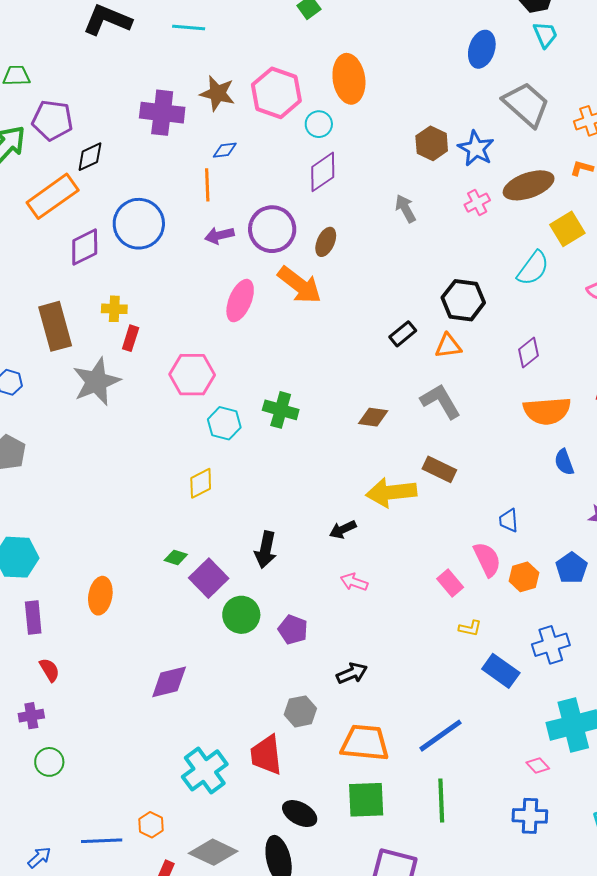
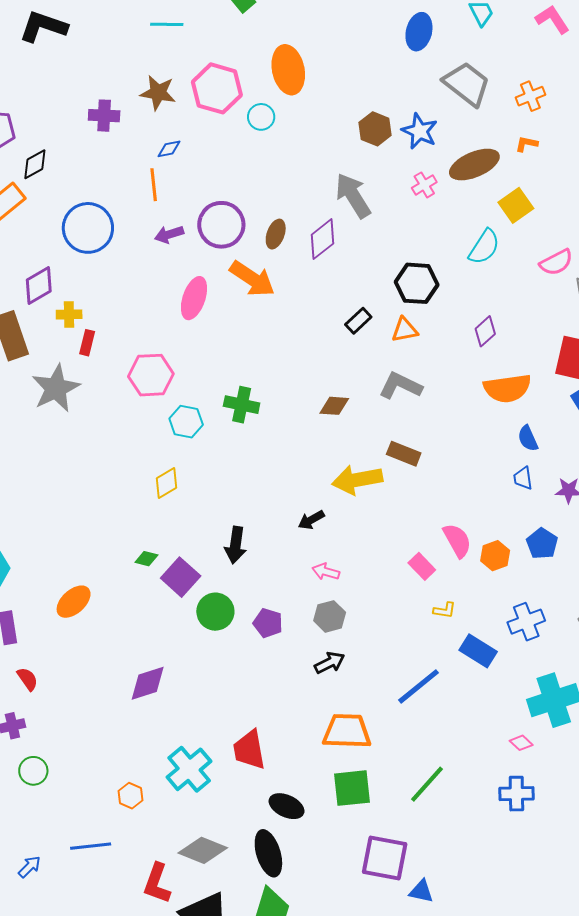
cyan line: (189, 27) -> (167, 24), moved
purple cross: (162, 113) -> (104, 116), size x0.7
purple diamond: (323, 172) -> (322, 239), moved
gray arrow: (405, 209) -> (353, 196), size x1.6
purple diamond: (85, 247) -> (39, 285), moved
gray L-shape: (441, 401) -> (400, 386), turned -30
blue trapezoid: (509, 521) -> (523, 478), moved
orange ellipse: (100, 596) -> (74, 602), turned 42
gray hexagon: (300, 711) -> (330, 616), moved
blue line: (441, 736) -> (419, 686), moved
green line: (441, 801) -> (427, 784), turned 48
orange hexagon: (151, 825) -> (131, 796), moved

